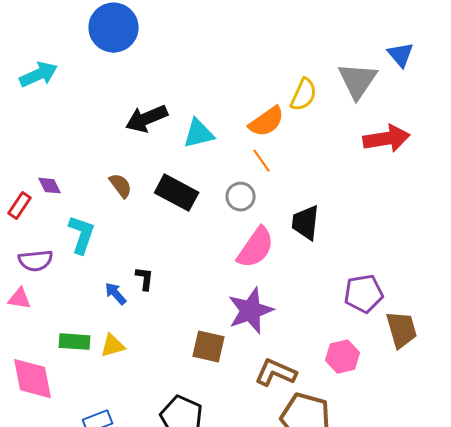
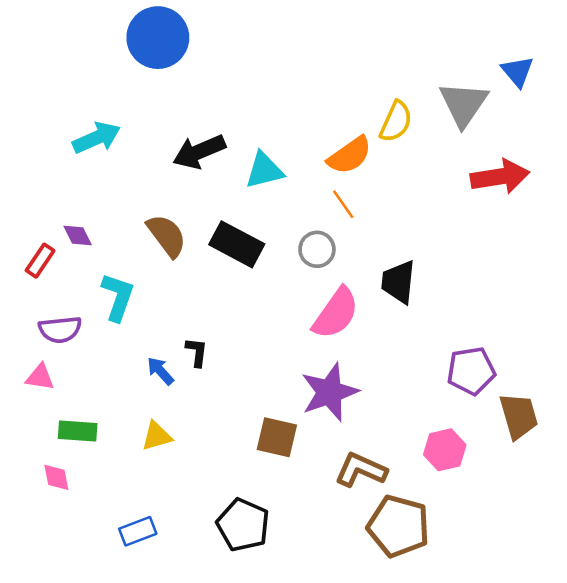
cyan arrow: (39, 75) -> (96, 138), moved
brown semicircle: (121, 186) -> (167, 236), size x1.4
green rectangle: (75, 342) -> (78, 431), moved
pink diamond: (33, 379) -> (56, 477), size x0.5

